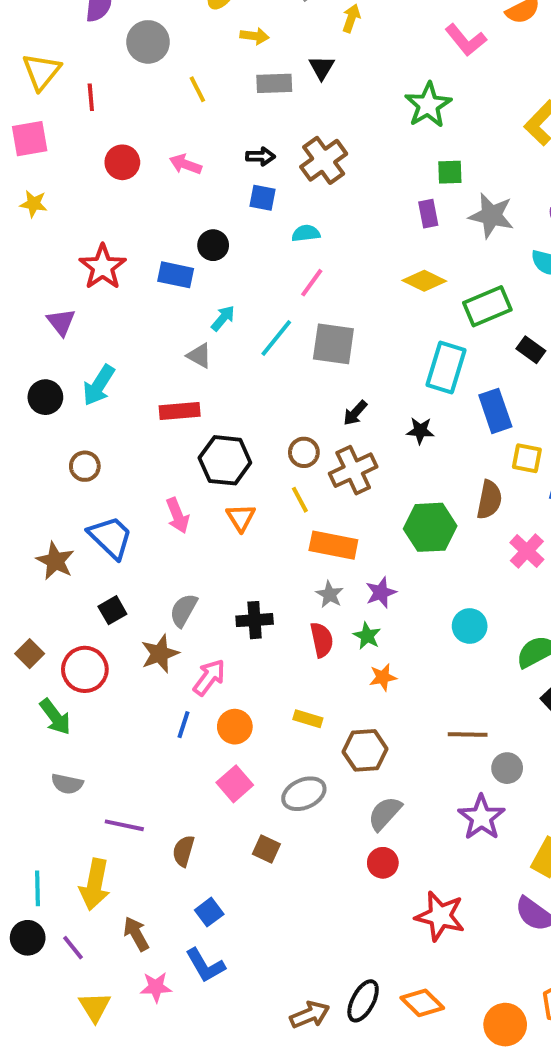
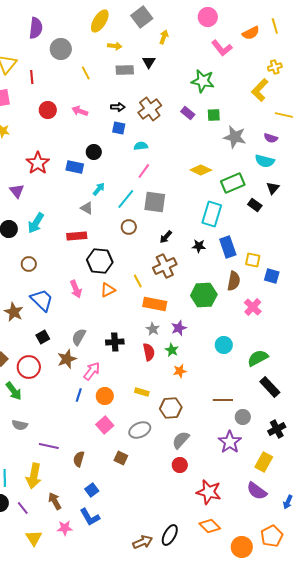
green star: (428, 105) -> (203, 81), turned -30
purple rectangle: (428, 214) -> (188, 113), moved, turned -40
blue rectangle: (495, 411) -> (228, 247), moved
brown circle: (304, 452) -> (129, 227), moved
orange triangle: (241, 517) -> (108, 290), turned 35
orange diamond: (422, 1003) -> (210, 526), moved

